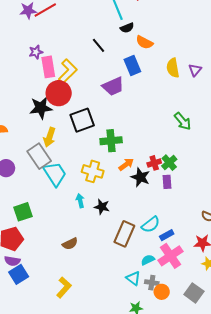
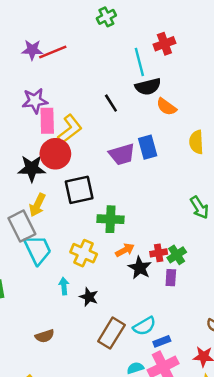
black semicircle: (127, 28) -> (148, 87), size x1.5
purple star: (36, 52) -> (35, 101), size x1.5
blue rectangle: (132, 65) -> (148, 147), moved

